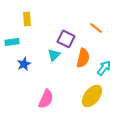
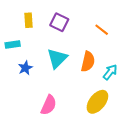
purple square: (66, 39) -> (59, 22), moved
cyan triangle: (54, 55) -> (57, 58), size x1.5

